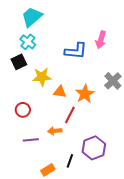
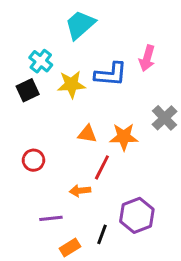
cyan trapezoid: (32, 17) -> (80, 25), moved
yellow star: (42, 77) -> (71, 84), moved
orange star: (85, 94) -> (124, 137), turned 30
purple line: (31, 140) -> (51, 218), moved

